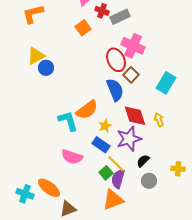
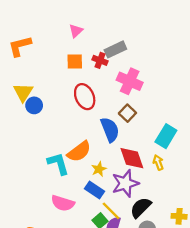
red cross: (102, 11) -> (100, 60), moved
orange square: (83, 28) -> (75, 61), turned 35
yellow triangle: (36, 56) -> (23, 92), turned -30
red ellipse: (116, 60) -> (85, 97), moved
cyan rectangle: (166, 83) -> (166, 136), moved
black semicircle: (143, 161) -> (141, 208), size x1.5

